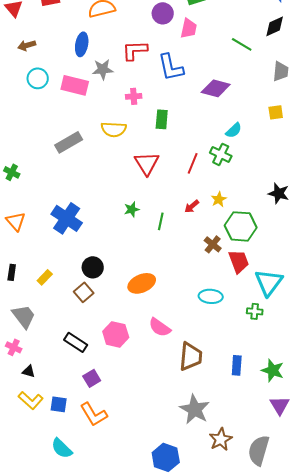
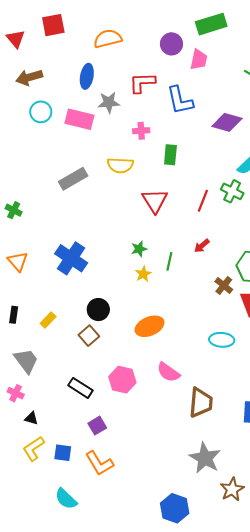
brown arrow: (27, 45) -> (29, 77), size x1.4
yellow star: (219, 199) -> (143, 274), moved
yellow L-shape: (31, 400) -> (33, 449), turned 105

